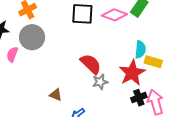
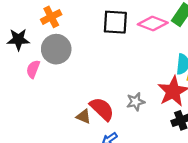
red semicircle: (91, 64) -> (102, 109), moved

